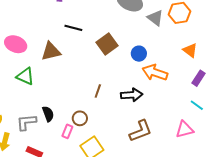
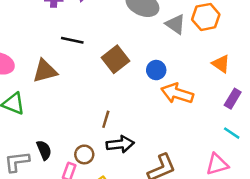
black arrow: (132, 95) -> (120, 144), moved

